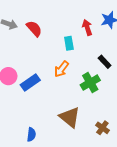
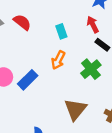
red arrow: (87, 27) -> (93, 25), moved
brown triangle: (70, 117) -> (75, 109), turned 40

